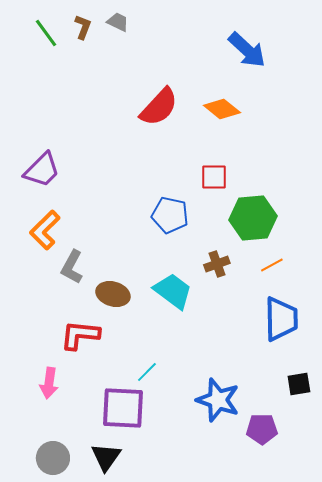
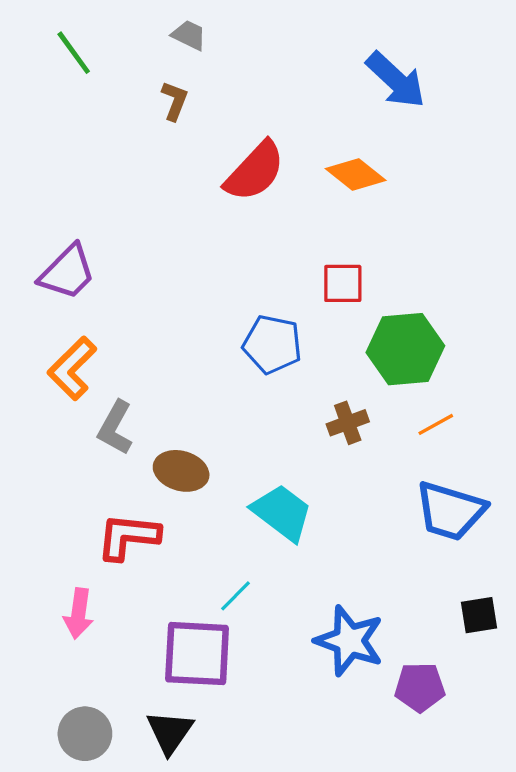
brown L-shape: (83, 27) -> (175, 101), moved
cyan trapezoid: (173, 291) -> (282, 513), moved
blue trapezoid: (281, 319) -> (450, 511), turned 108

